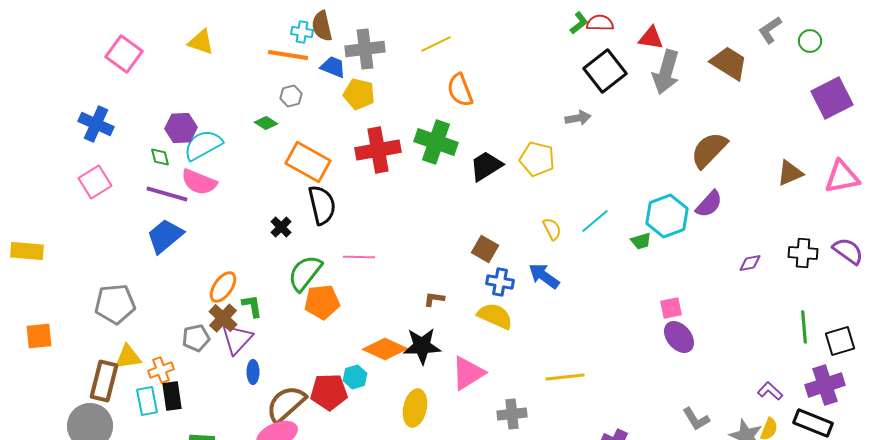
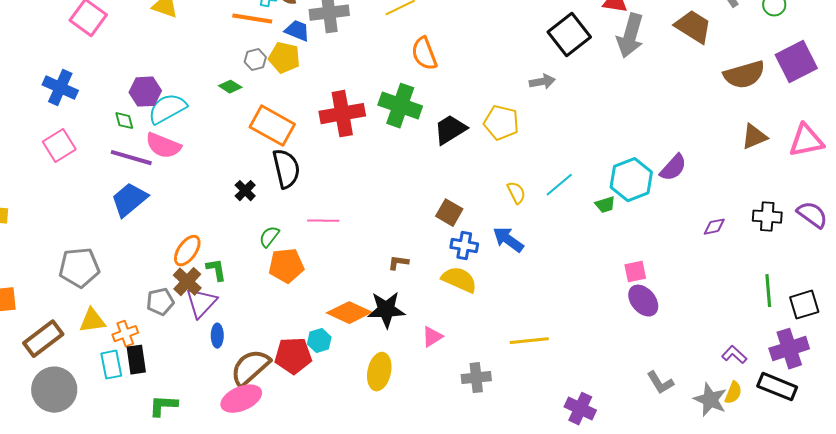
yellow pentagon: (359, 94) -> (284, 58), moved
brown semicircle: (709, 150) -> (744, 75), moved, turned -150
green semicircle: (305, 273) -> (269, 237), size x0.6
pink triangle: (468, 373) -> (432, 337), size x0.6
brown rectangle: (104, 381) -> (43, 339), moved, turned 39

